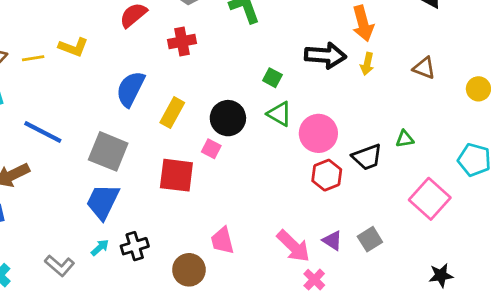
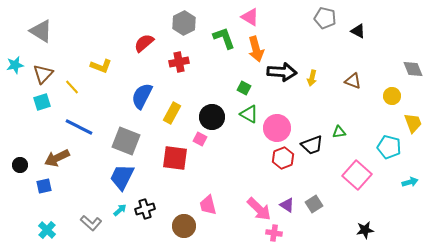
orange arrow: (363, 23) -> (256, 49), moved
yellow line: (33, 58) -> (72, 87), moved, turned 56
pink cross: (314, 280) -> (274, 233), turned -35

